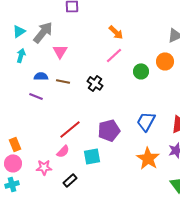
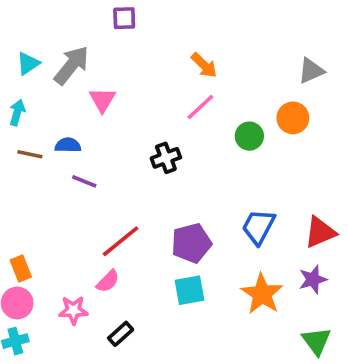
cyan arrow: (21, 55) -> (17, 112), moved
brown line: (63, 81) -> (30, 154), moved
black cross: (95, 83) -> (166, 158), turned 35
purple line: (36, 96) -> (84, 181), moved
cyan square: (92, 156) -> (189, 290), moved

